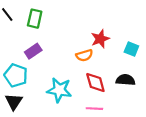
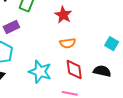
red star: (100, 39) -> (63, 15), moved, turned -30
purple rectangle: (33, 51) -> (11, 27), moved

